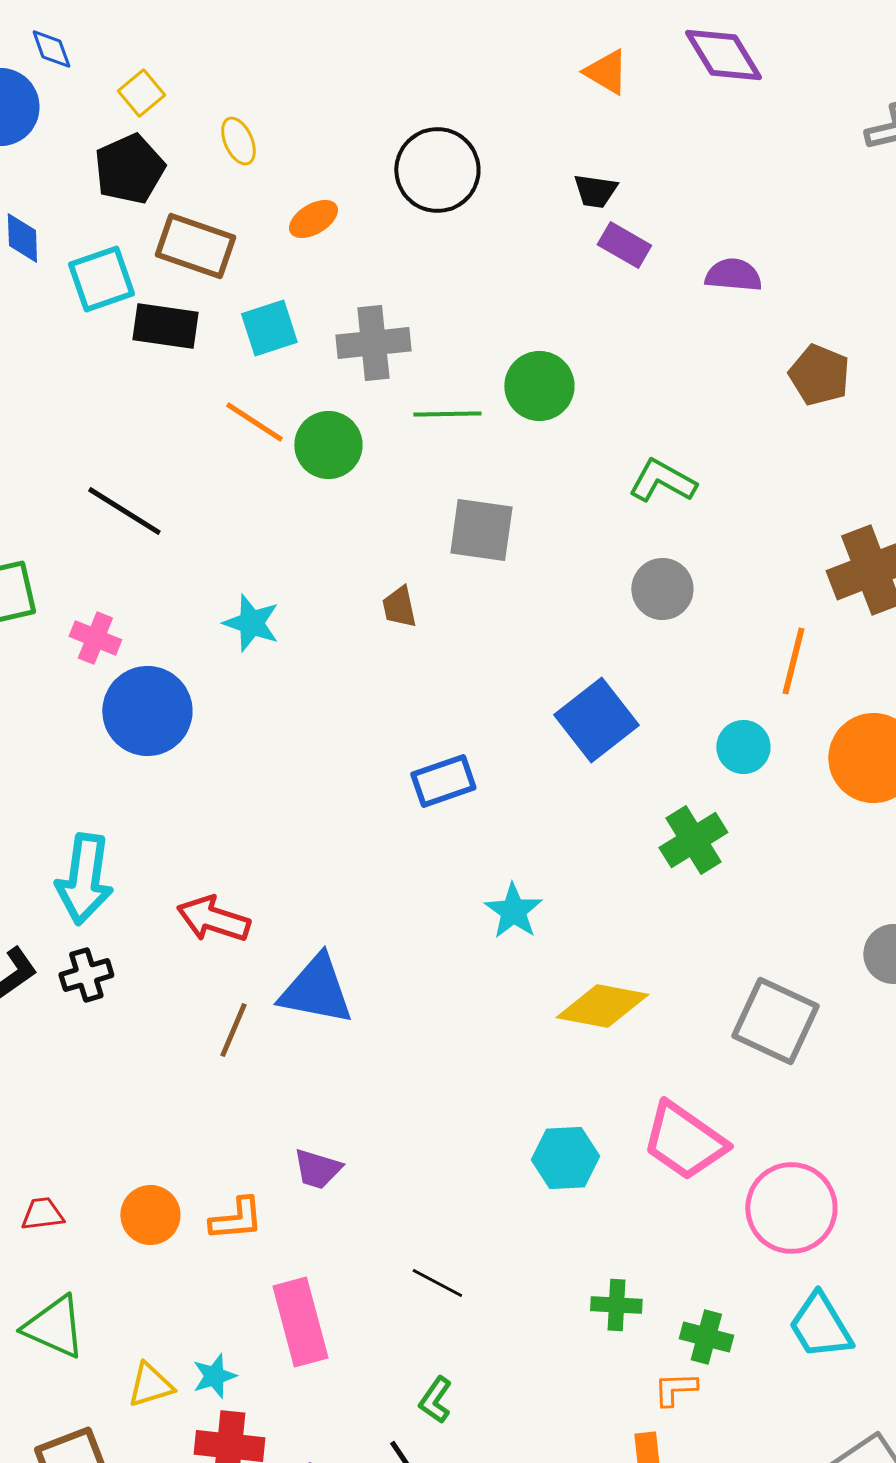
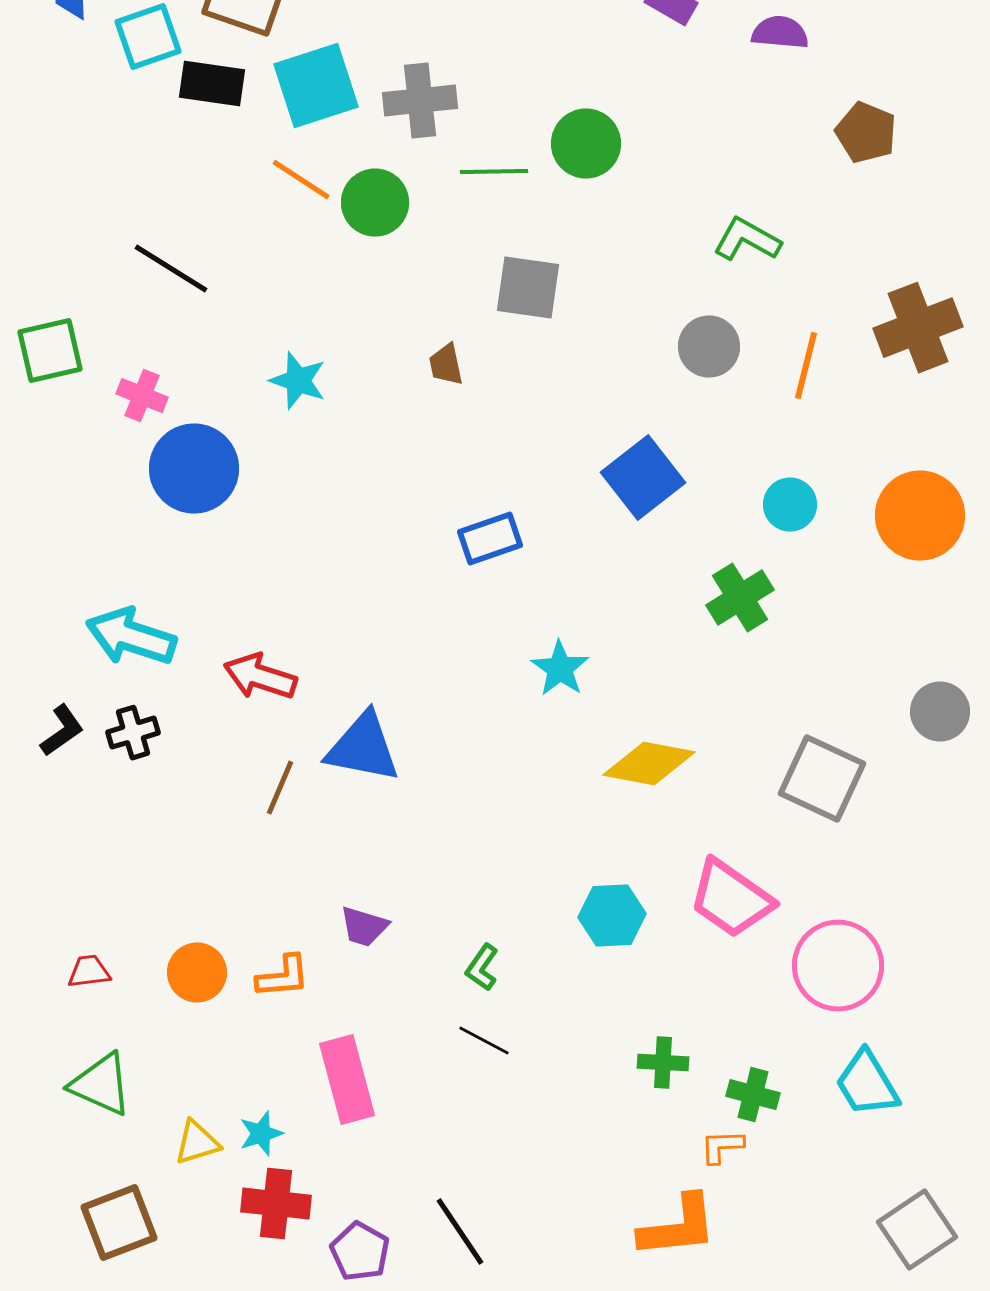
cyan square: (269, 328) -> (316, 86), size x1.5
green L-shape: (662, 481) -> (747, 240), moved
orange line: (793, 661) -> (806, 366), moved
cyan arrow: (84, 879) -> (131, 637), turned 100
green L-shape: (435, 1400) -> (482, 968), moved

